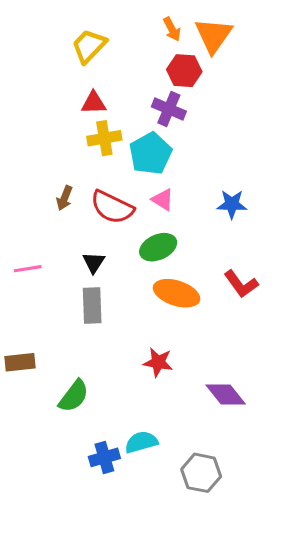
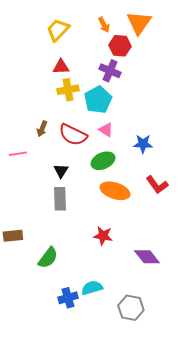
orange arrow: (172, 29) -> (104, 25), moved
blue star: (232, 204) -> (143, 144), moved
pink line: (28, 269) -> (18, 154), moved

